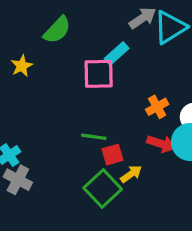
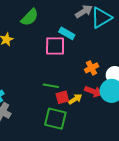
cyan rectangle: (117, 53) -> (67, 33), turned 70
yellow arrow: (131, 174) -> (75, 99), moved
green square: (103, 188) -> (55, 119), turned -35

